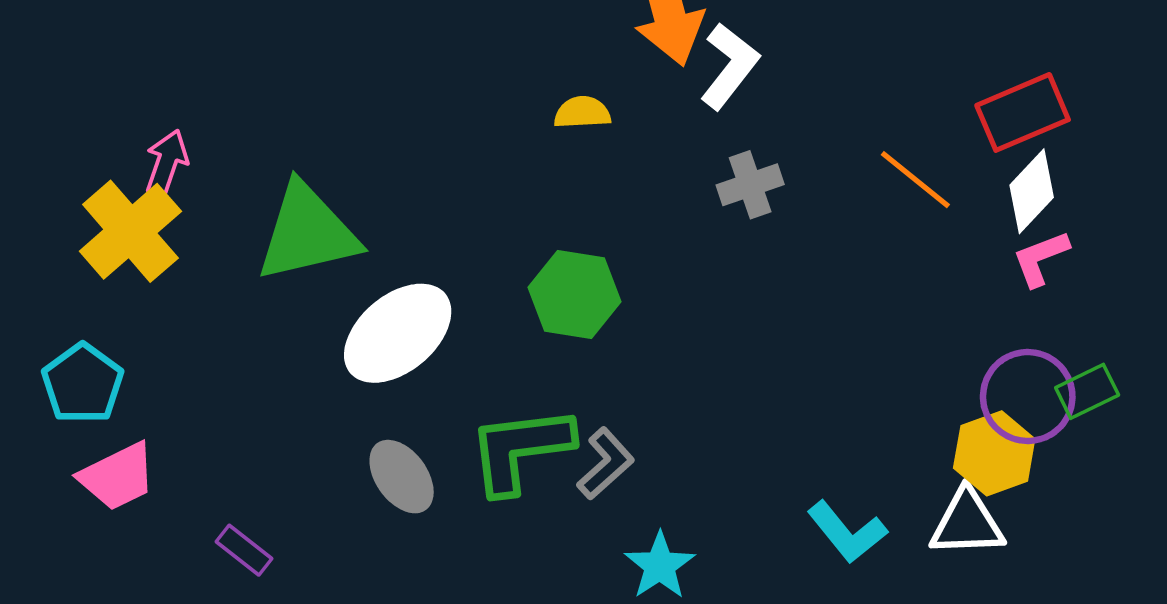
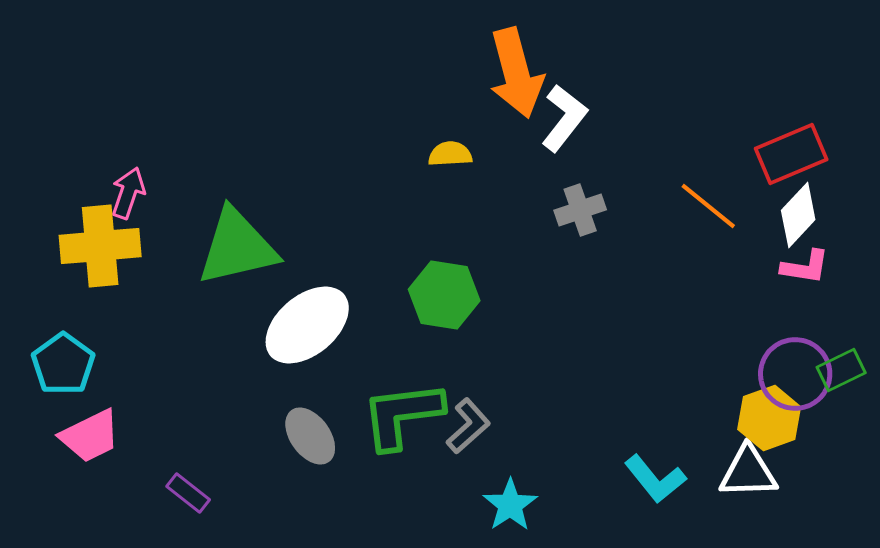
yellow cross: (130, 231) -> (100, 246), turned 36
pink L-shape: (1041, 258) -> (805, 267), turned -150

